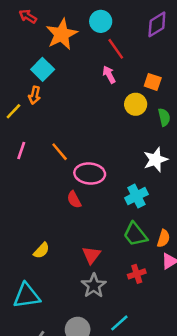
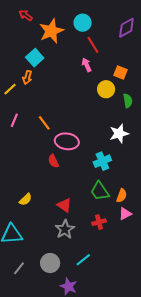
red triangle: (91, 255) -> (64, 205), turned -35

